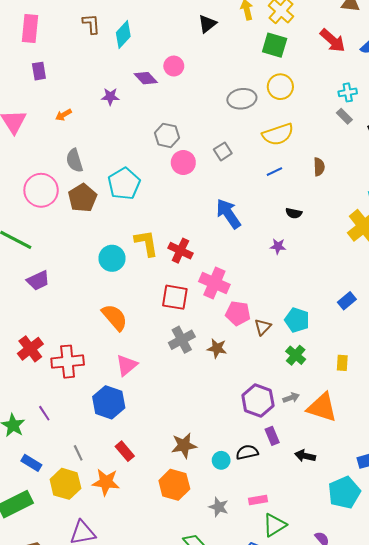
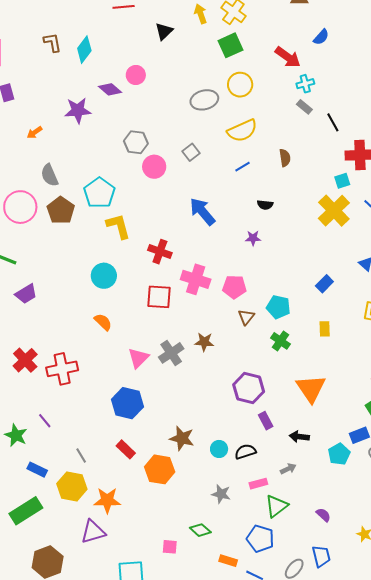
red arrow: (333, 40) -> (288, 57), moved
green square: (275, 45) -> (230, 45), turned -35
purple star: (110, 97) -> (78, 110), size x1.5
yellow L-shape: (146, 243) -> (118, 226), moved
cyan circle: (112, 258) -> (104, 276), moved
pink pentagon: (238, 313) -> (234, 287), moved
orange semicircle: (115, 317) -> (103, 322), size x0.7
gray cross: (182, 340) -> (171, 353), moved
yellow rectangle: (342, 363) -> (325, 329), moved
pink triangle: (127, 365) -> (138, 358), moved
gray arrow: (291, 398) -> (288, 469), moved
blue hexagon: (109, 402) -> (127, 403), moved
orange triangle: (322, 407) -> (311, 388), turned 44
brown star: (184, 445) -> (182, 438), turned 30
black semicircle: (247, 452) -> (245, 452), moved
orange star: (106, 482) -> (107, 500), moved
orange hexagon: (174, 485) -> (160, 469), moved
cyan pentagon: (344, 492) -> (339, 454), moved, size x0.7

